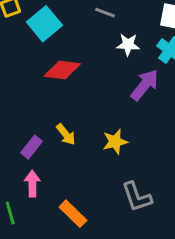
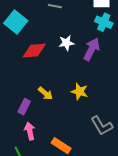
white star: (128, 45) -> (66, 43), moved
yellow star: (115, 142) -> (80, 91), turned -30

